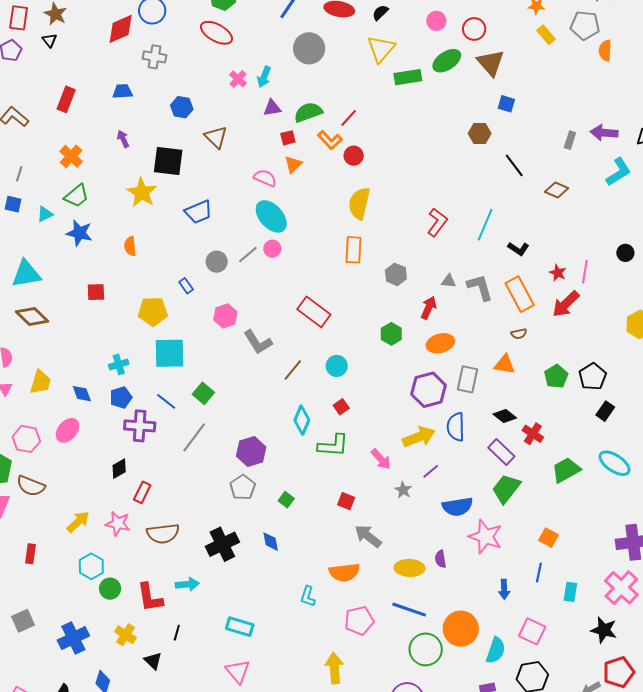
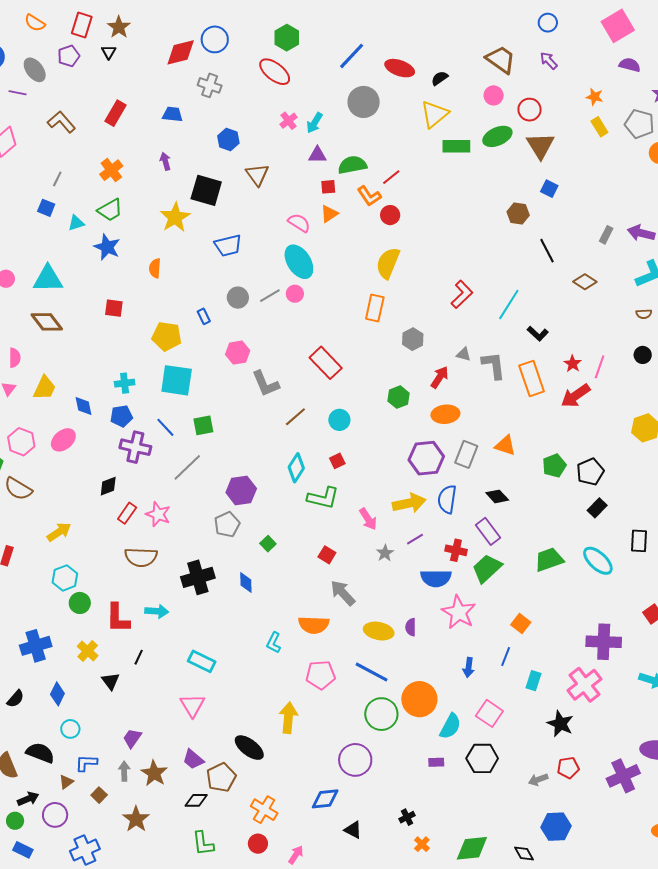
brown semicircle: (519, 334) -> (644, 314), moved
green square: (203, 393) -> (203, 425), turned 30
red cross: (533, 434) -> (456, 550), moved, turned -30
pink star: (118, 524) -> (158, 514), moved
red pentagon: (619, 672) -> (568, 768), size x0.7

